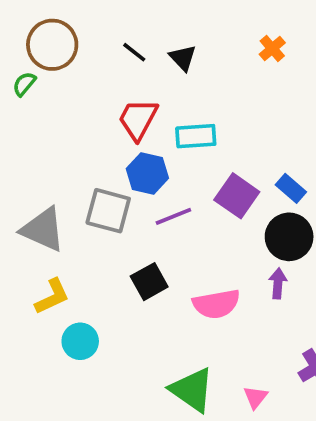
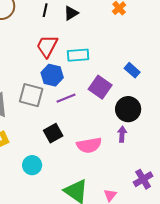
black line: (134, 52) -> (45, 10), turned 64
black triangle: (183, 58) -> (71, 13), turned 42
blue rectangle: (291, 188) -> (132, 70), moved
cyan circle: (80, 341) -> (32, 165), moved

